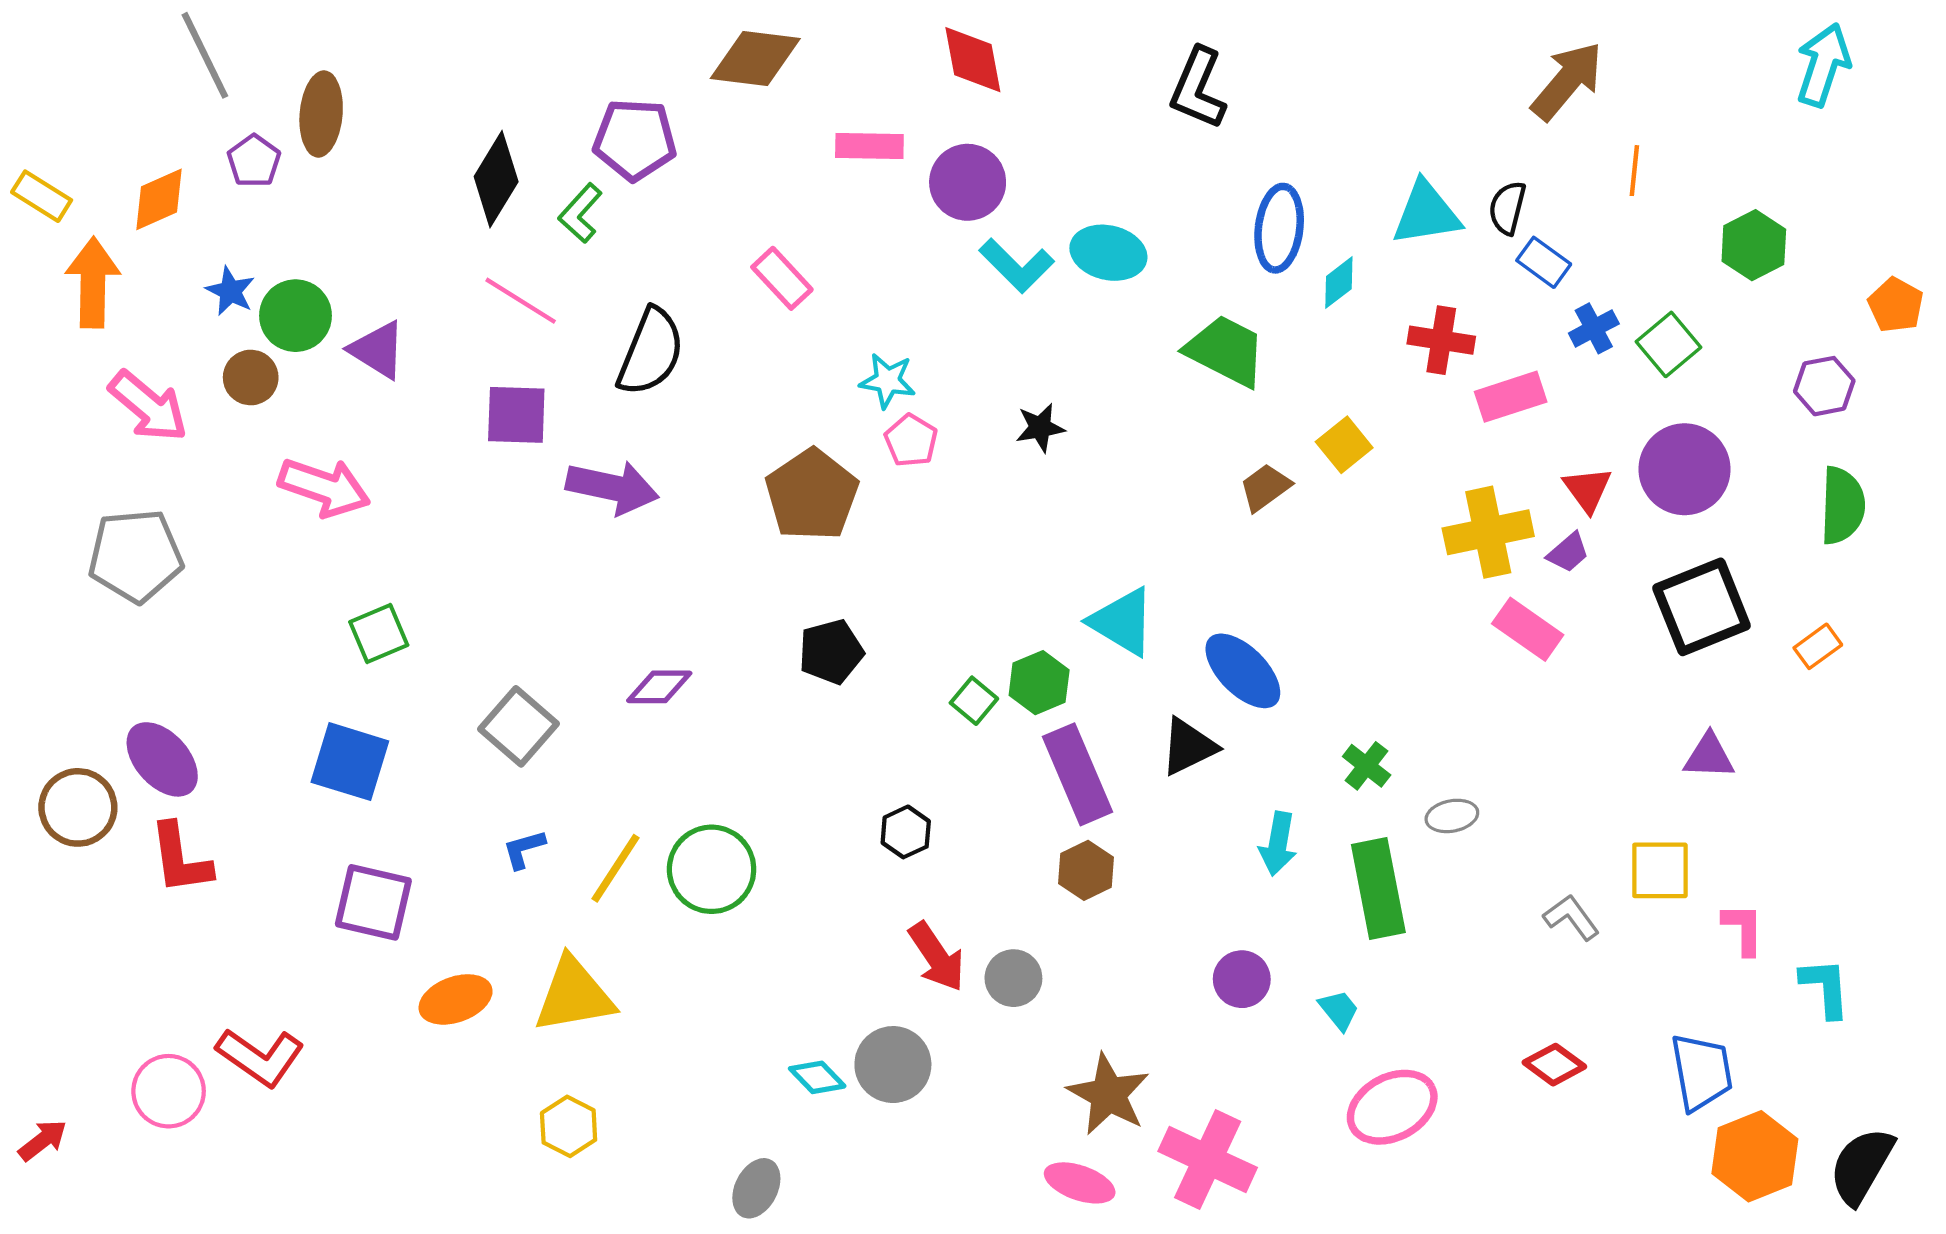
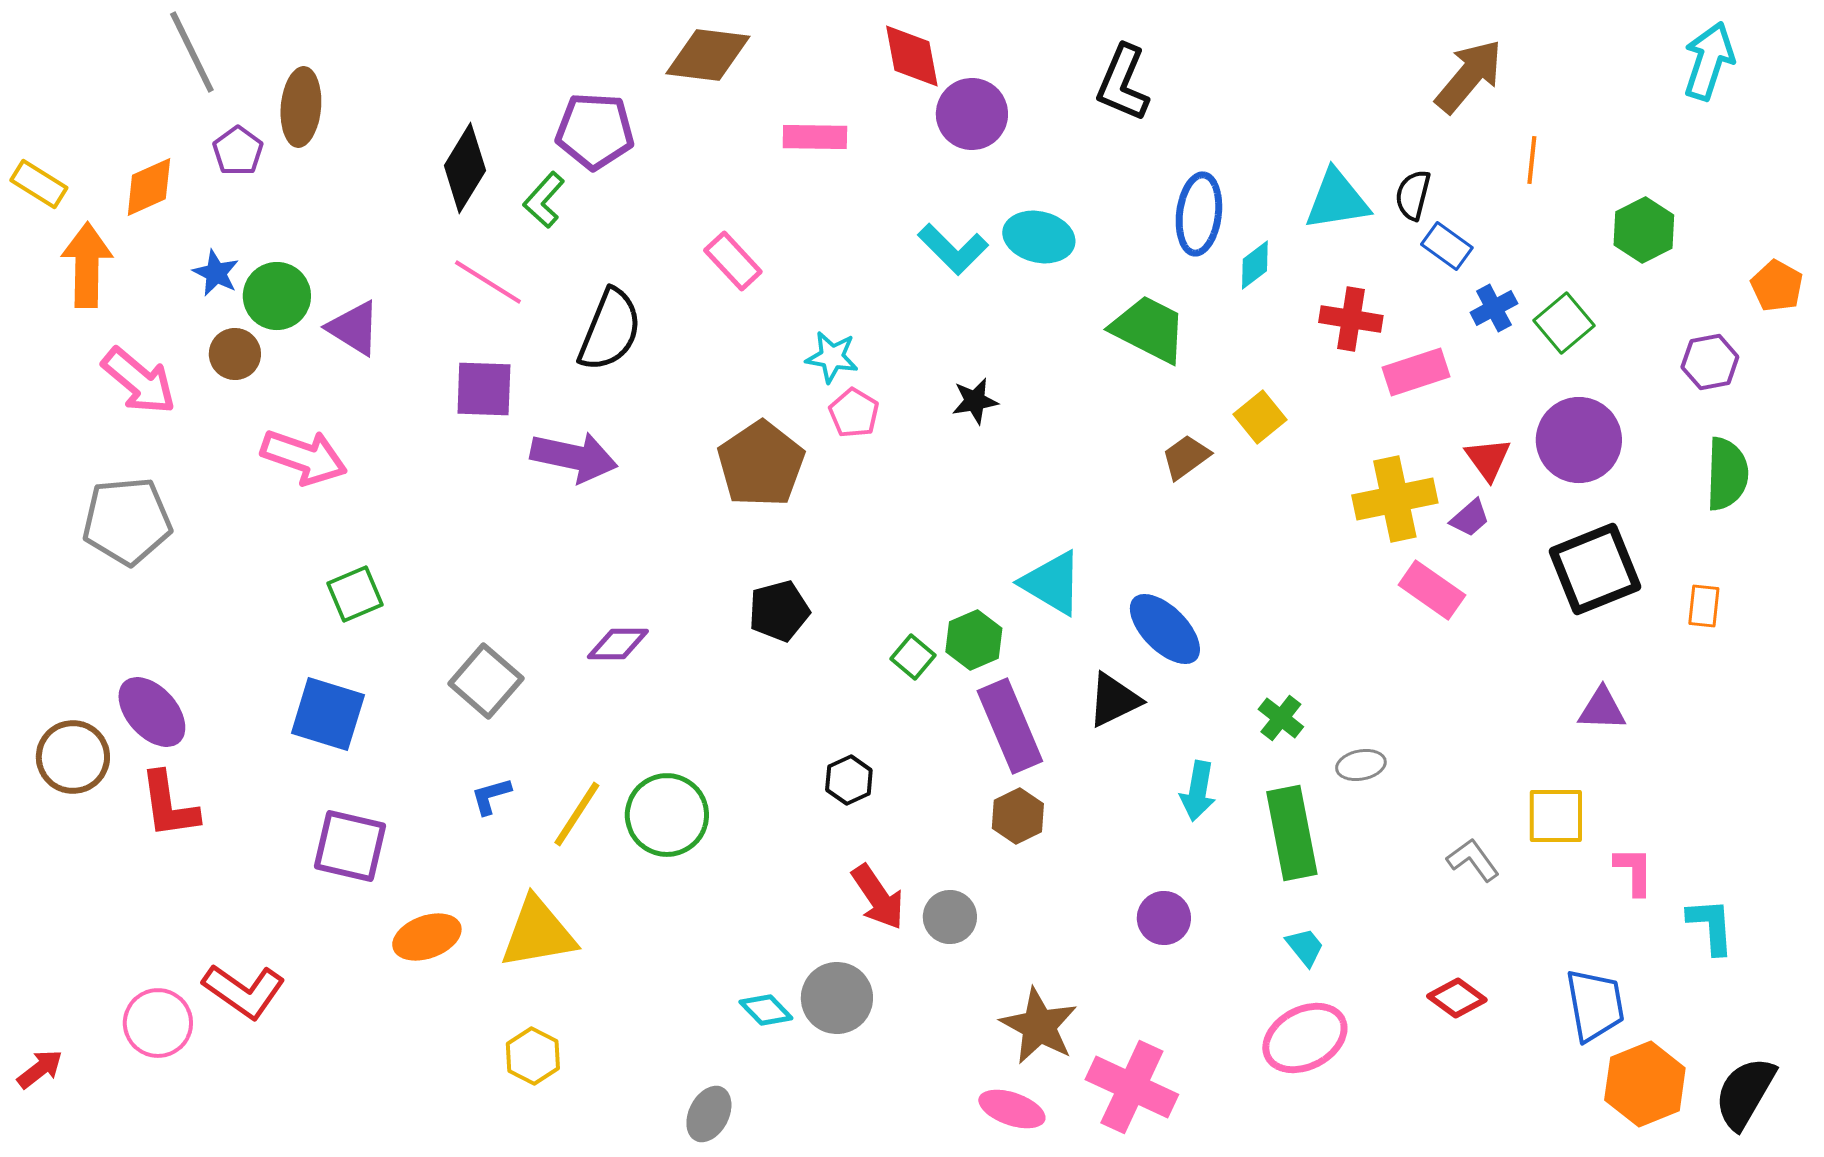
purple circle: (968, 182) -> (972, 114), moved
orange rectangle: (1818, 646) -> (1704, 606), turned -48
cyan trapezoid: (1339, 1010) -> (1305, 947), moved

